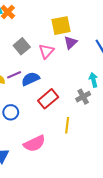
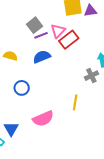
purple triangle: (71, 43) -> (90, 11), moved, turned 32
purple line: (14, 75) -> (41, 35), moved
red rectangle: (48, 99) -> (69, 40), moved

